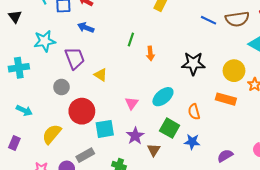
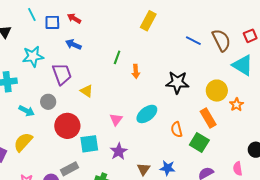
brown semicircle: (237, 19) -> (221, 40), turned -110
orange rectangle: (226, 99) -> (208, 118), turned 42
cyan arrow: (24, 110) -> (27, 111), moved
green square: (170, 128) -> (199, 142), moved
yellow semicircle: (52, 134) -> (23, 142), moved
blue star: (192, 142) -> (168, 168), moved
brown triangle: (154, 150) -> (144, 169), moved

